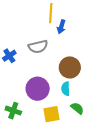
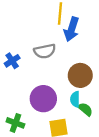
blue arrow: (61, 27) -> (72, 29), size x1.5
green semicircle: (77, 108) -> (85, 109), moved

